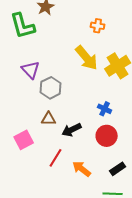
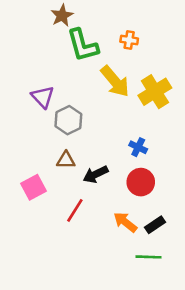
green L-shape: (23, 26) -> (83, 45), moved
orange arrow: (82, 169) -> (125, 222), moved

